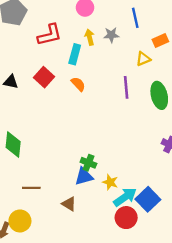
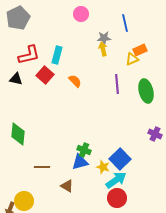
red L-shape: (50, 35) -> (29, 55), moved
yellow arrow: (90, 37) -> (103, 49), moved
orange rectangle: (160, 41) -> (140, 50), moved
cyan rectangle: (75, 54) -> (57, 55), moved
brown line: (31, 188) -> (42, 167), moved
blue square: (148, 199) -> (120, 159), moved

